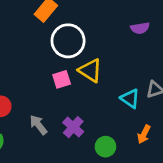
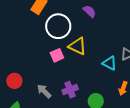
purple semicircle: (140, 28) -> (89, 11), moved, turned -120
purple cross: (73, 127) -> (70, 90), turned 35

